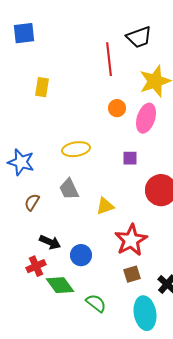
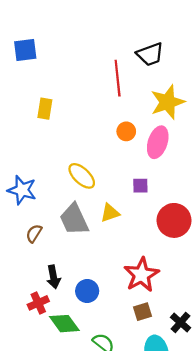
yellow ellipse: (76, 149) -> (82, 176), turned 52
gray trapezoid: (69, 189) -> (74, 219), size x1.4
yellow triangle: (105, 206) -> (110, 213), moved
black arrow: (50, 242) -> (53, 277), turned 55

